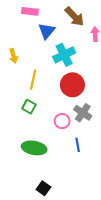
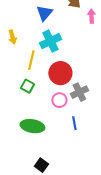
cyan cross: (64, 55) -> (50, 41), moved
red circle: (72, 85) -> (60, 73), moved
gray cross: (83, 113) -> (79, 92), turned 30

